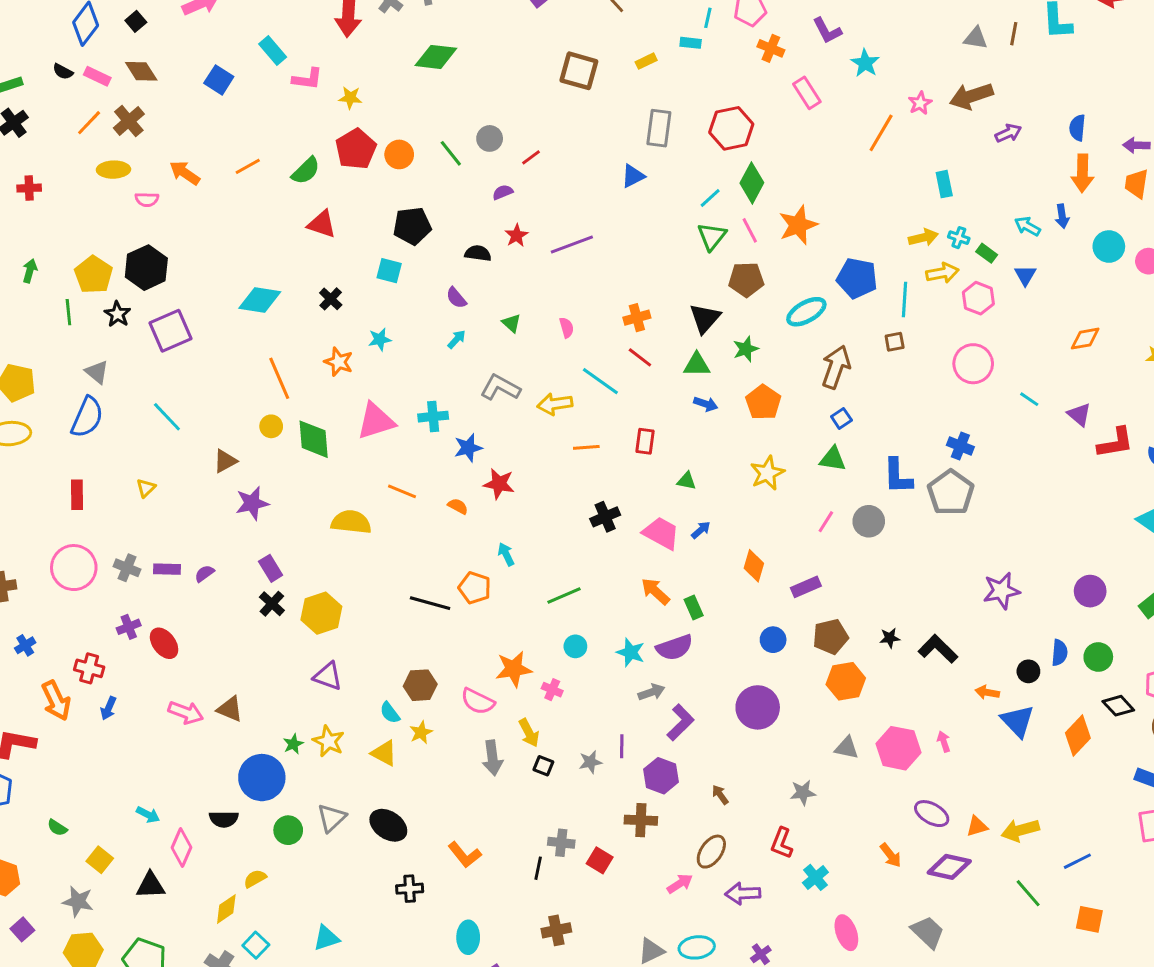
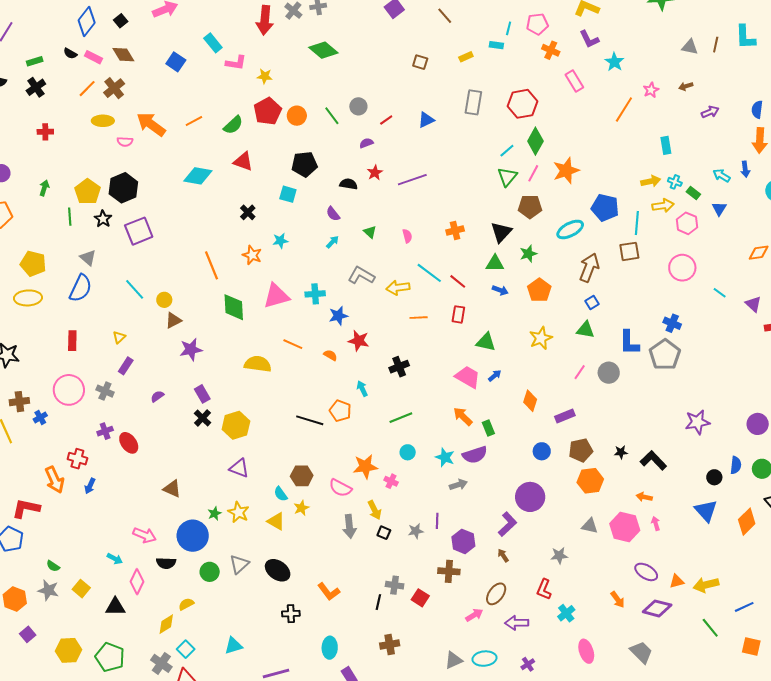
green diamond: (436, 57) -> (323, 50), turned 32
brown square: (579, 71) -> (420, 62), size x0.6
brown arrow: (971, 96) -> (686, 86), size x0.5
orange arrow: (185, 173) -> (151, 124), size x1.4
blue triangle: (633, 176) -> (426, 120), moved
pink line: (750, 230) -> (533, 173), turned 54
cyan diamond: (260, 300) -> (198, 176), moved
brown square: (895, 342) -> (629, 251), size x1.5
red line: (640, 357) -> (458, 281), moved
yellow circle: (271, 426) -> (164, 300), moved
green triangle: (687, 481) -> (486, 342), size x1.5
black cross: (605, 517) -> (399, 367), moved
purple rectangle: (167, 569) -> (126, 366), moved, turned -60
blue cross: (25, 645) -> (40, 417), moved
orange arrow: (987, 692) -> (644, 497), moved
pink arrow: (186, 713) -> (145, 535), moved
purple L-shape: (680, 722) -> (507, 524), moved
gray star: (78, 901) -> (48, 590), moved

